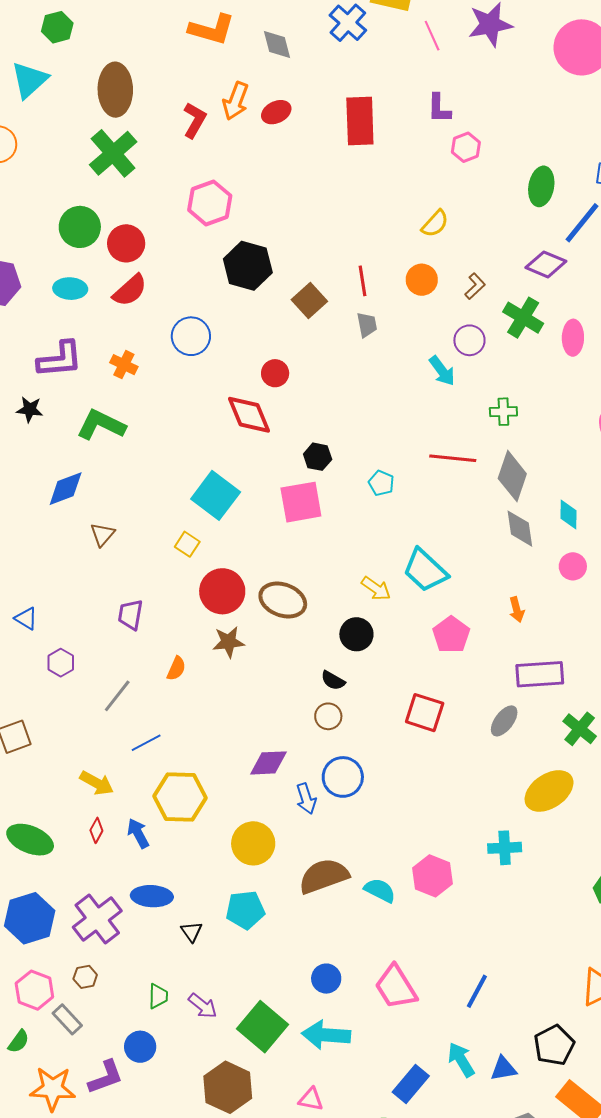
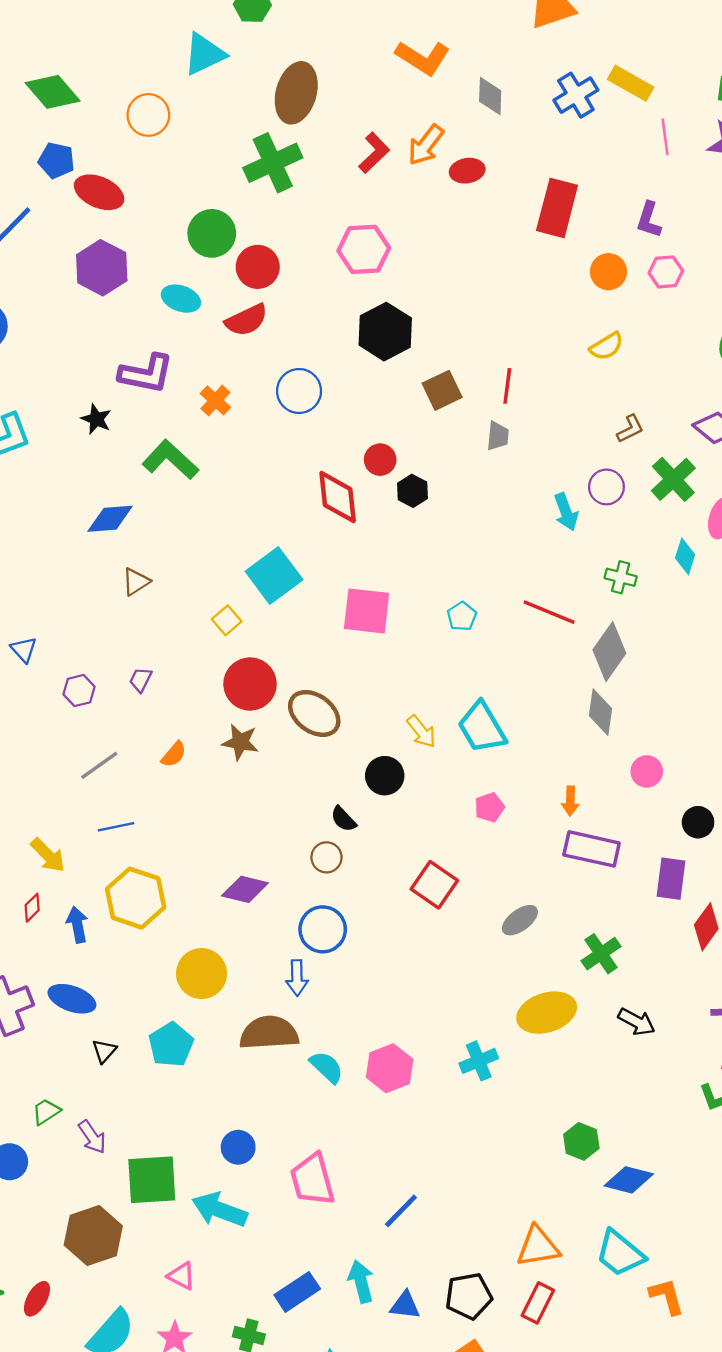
orange circle: (422, 280) -> (609, 272), moved
black hexagon: (318, 457) -> (412, 491), moved
cyan diamond: (568, 515) -> (685, 556), moved
purple trapezoid: (130, 615) -> (141, 680), size x0.7
pink pentagon: (451, 635) -> (490, 807), size x0.7
purple hexagon: (61, 663) -> (79, 691), moved
purple rectangle: (540, 674) -> (592, 849), moved
blue arrow: (306, 799) -> (297, 978), moved
cyan cross: (505, 848) -> (479, 1061), turned -36
cyan pentagon: (245, 910) -> (171, 1045), turned 30
green trapezoid: (158, 996) -> (46, 1112), turned -140
green square: (263, 1027) -> (152, 1180), turned 30

